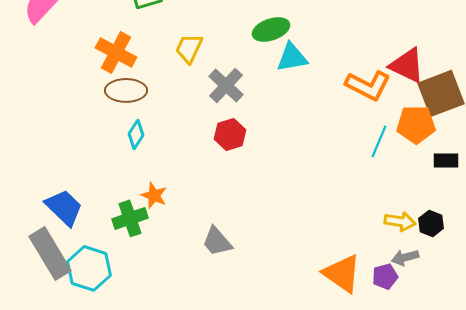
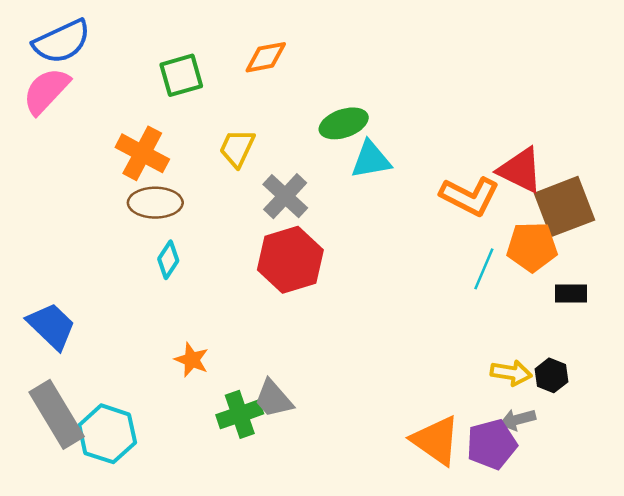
red hexagon: (230, 134) -> (290, 260), size x1.6
orange star: (154, 195) -> (192, 360), moved
blue trapezoid: (64, 207) -> (51, 326), moved
green cross: (130, 218) -> (240, 414), moved
purple pentagon: (385, 276) -> (492, 444), size x1.5

